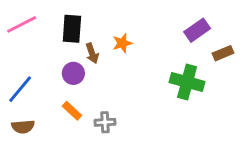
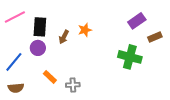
black rectangle: (72, 29) -> (40, 27), moved
brown arrow: (92, 53) -> (64, 37), turned 48
purple circle: (73, 73) -> (38, 48), moved

